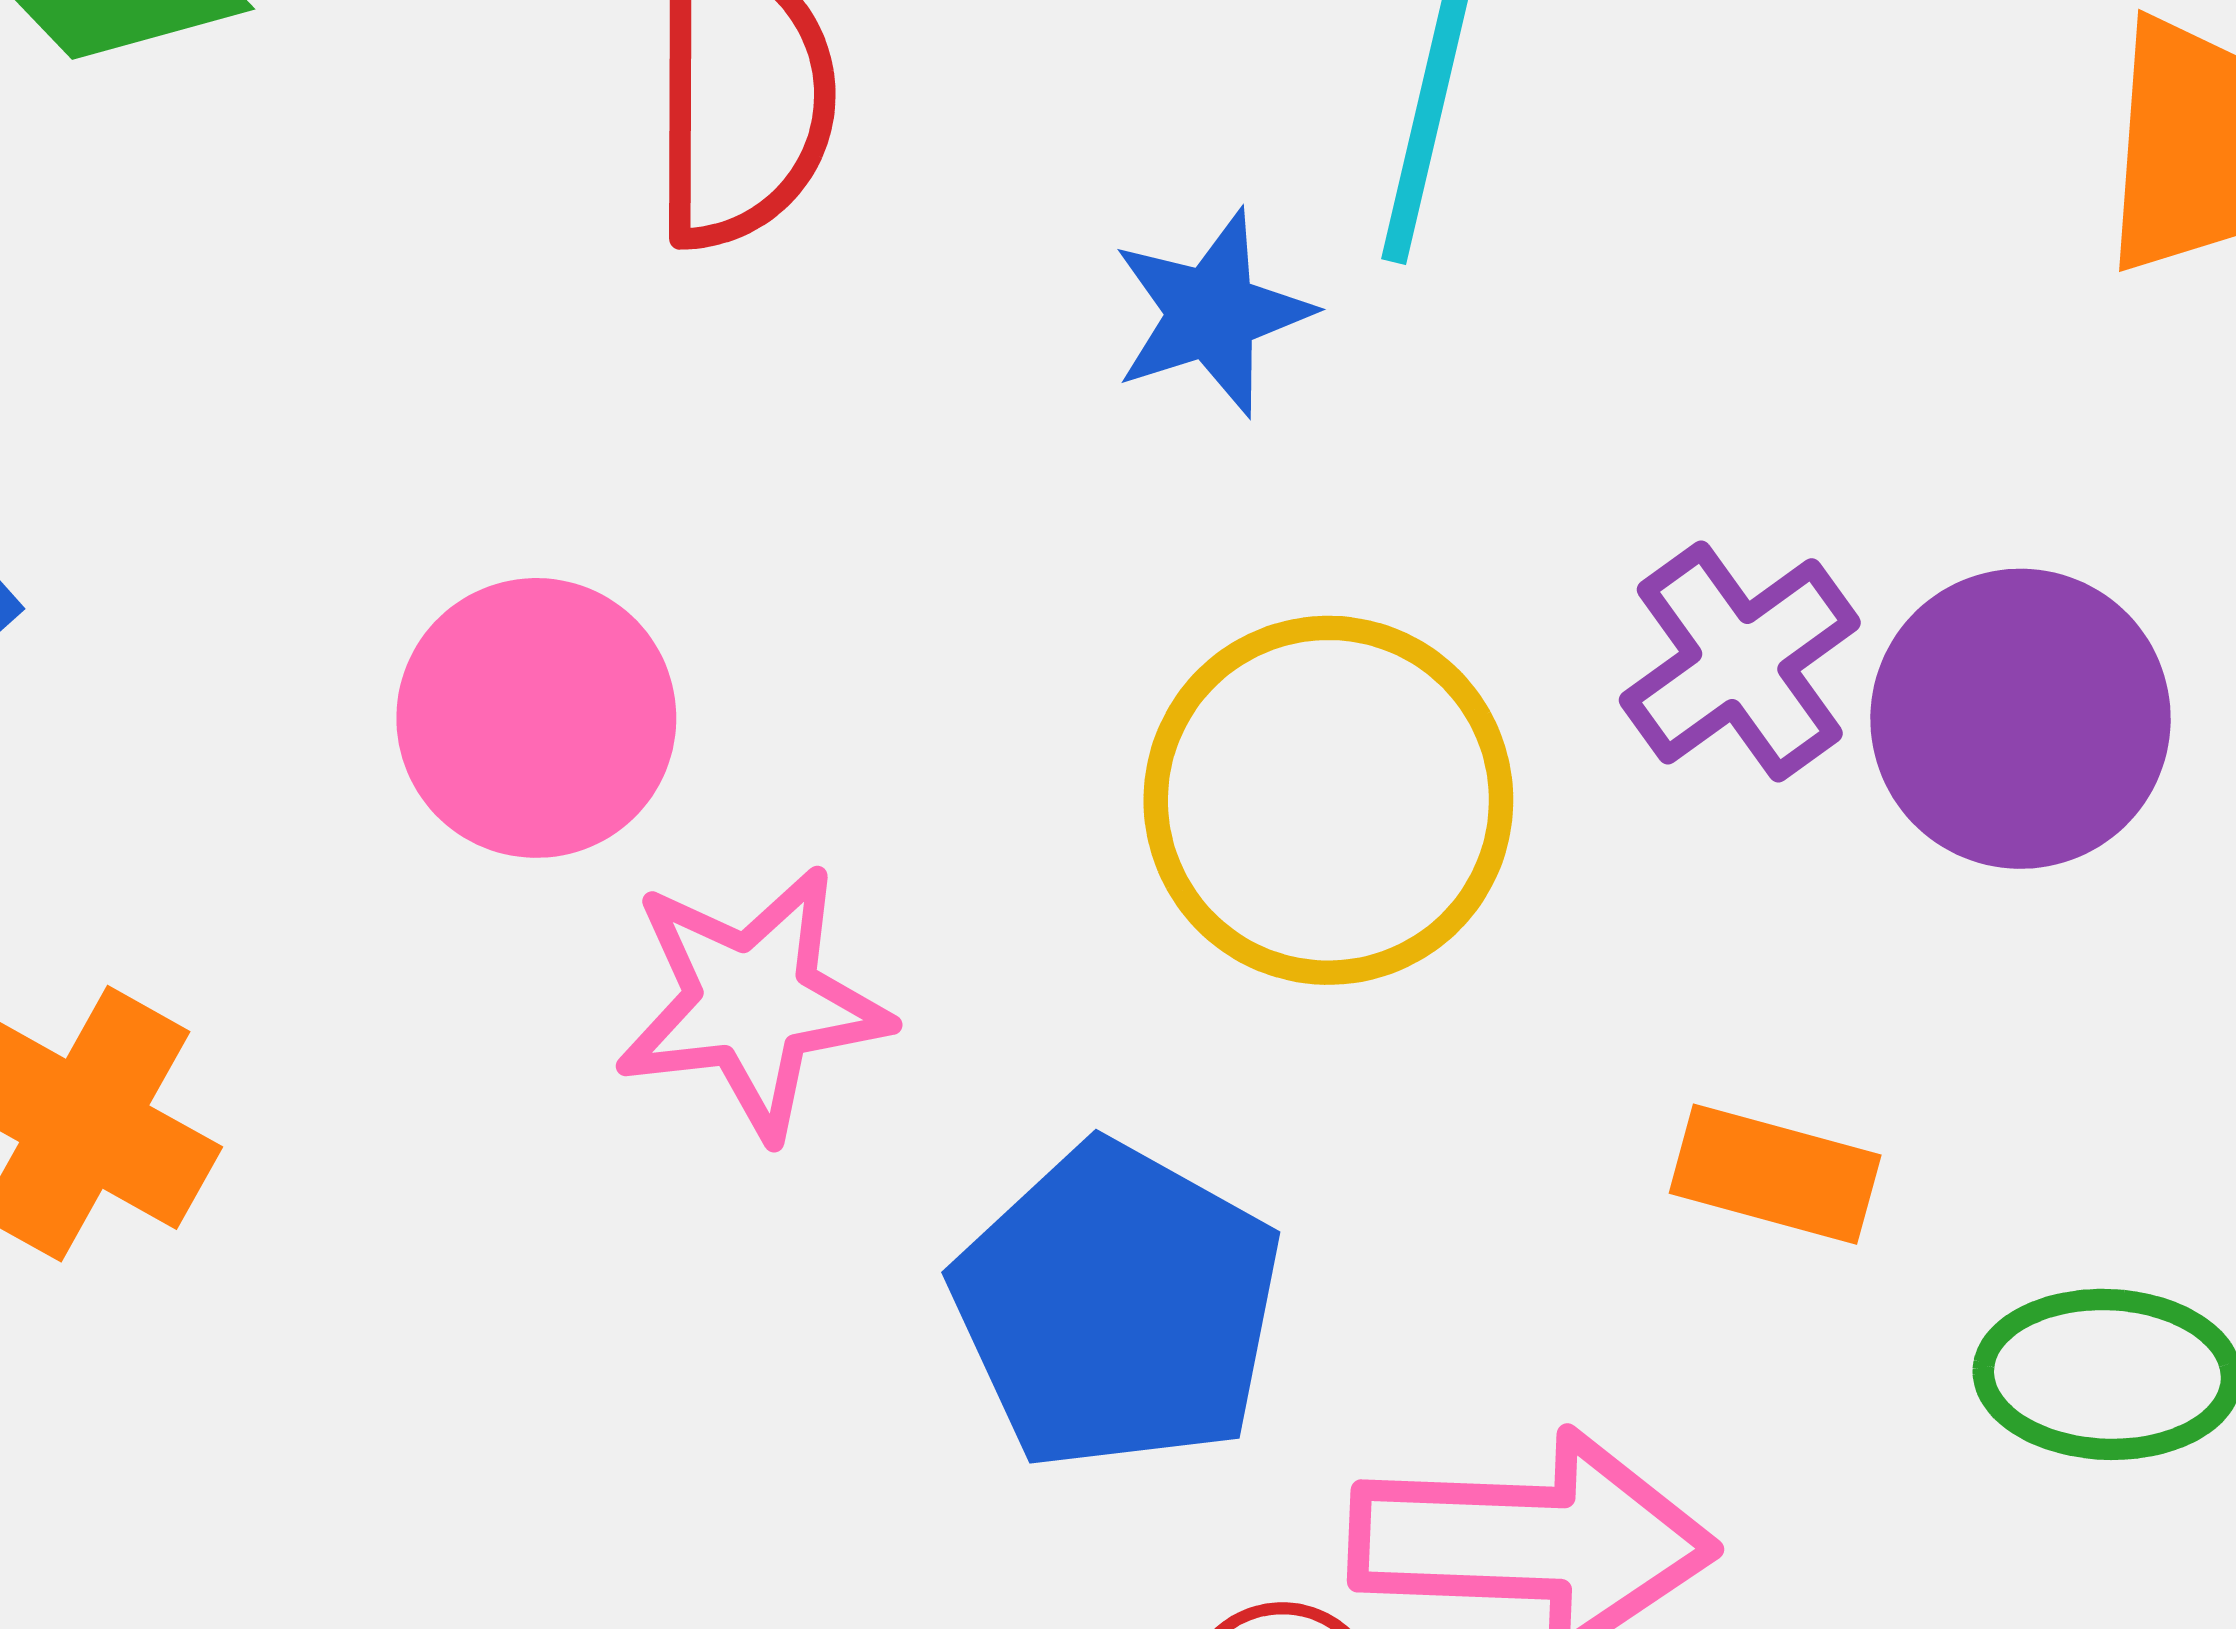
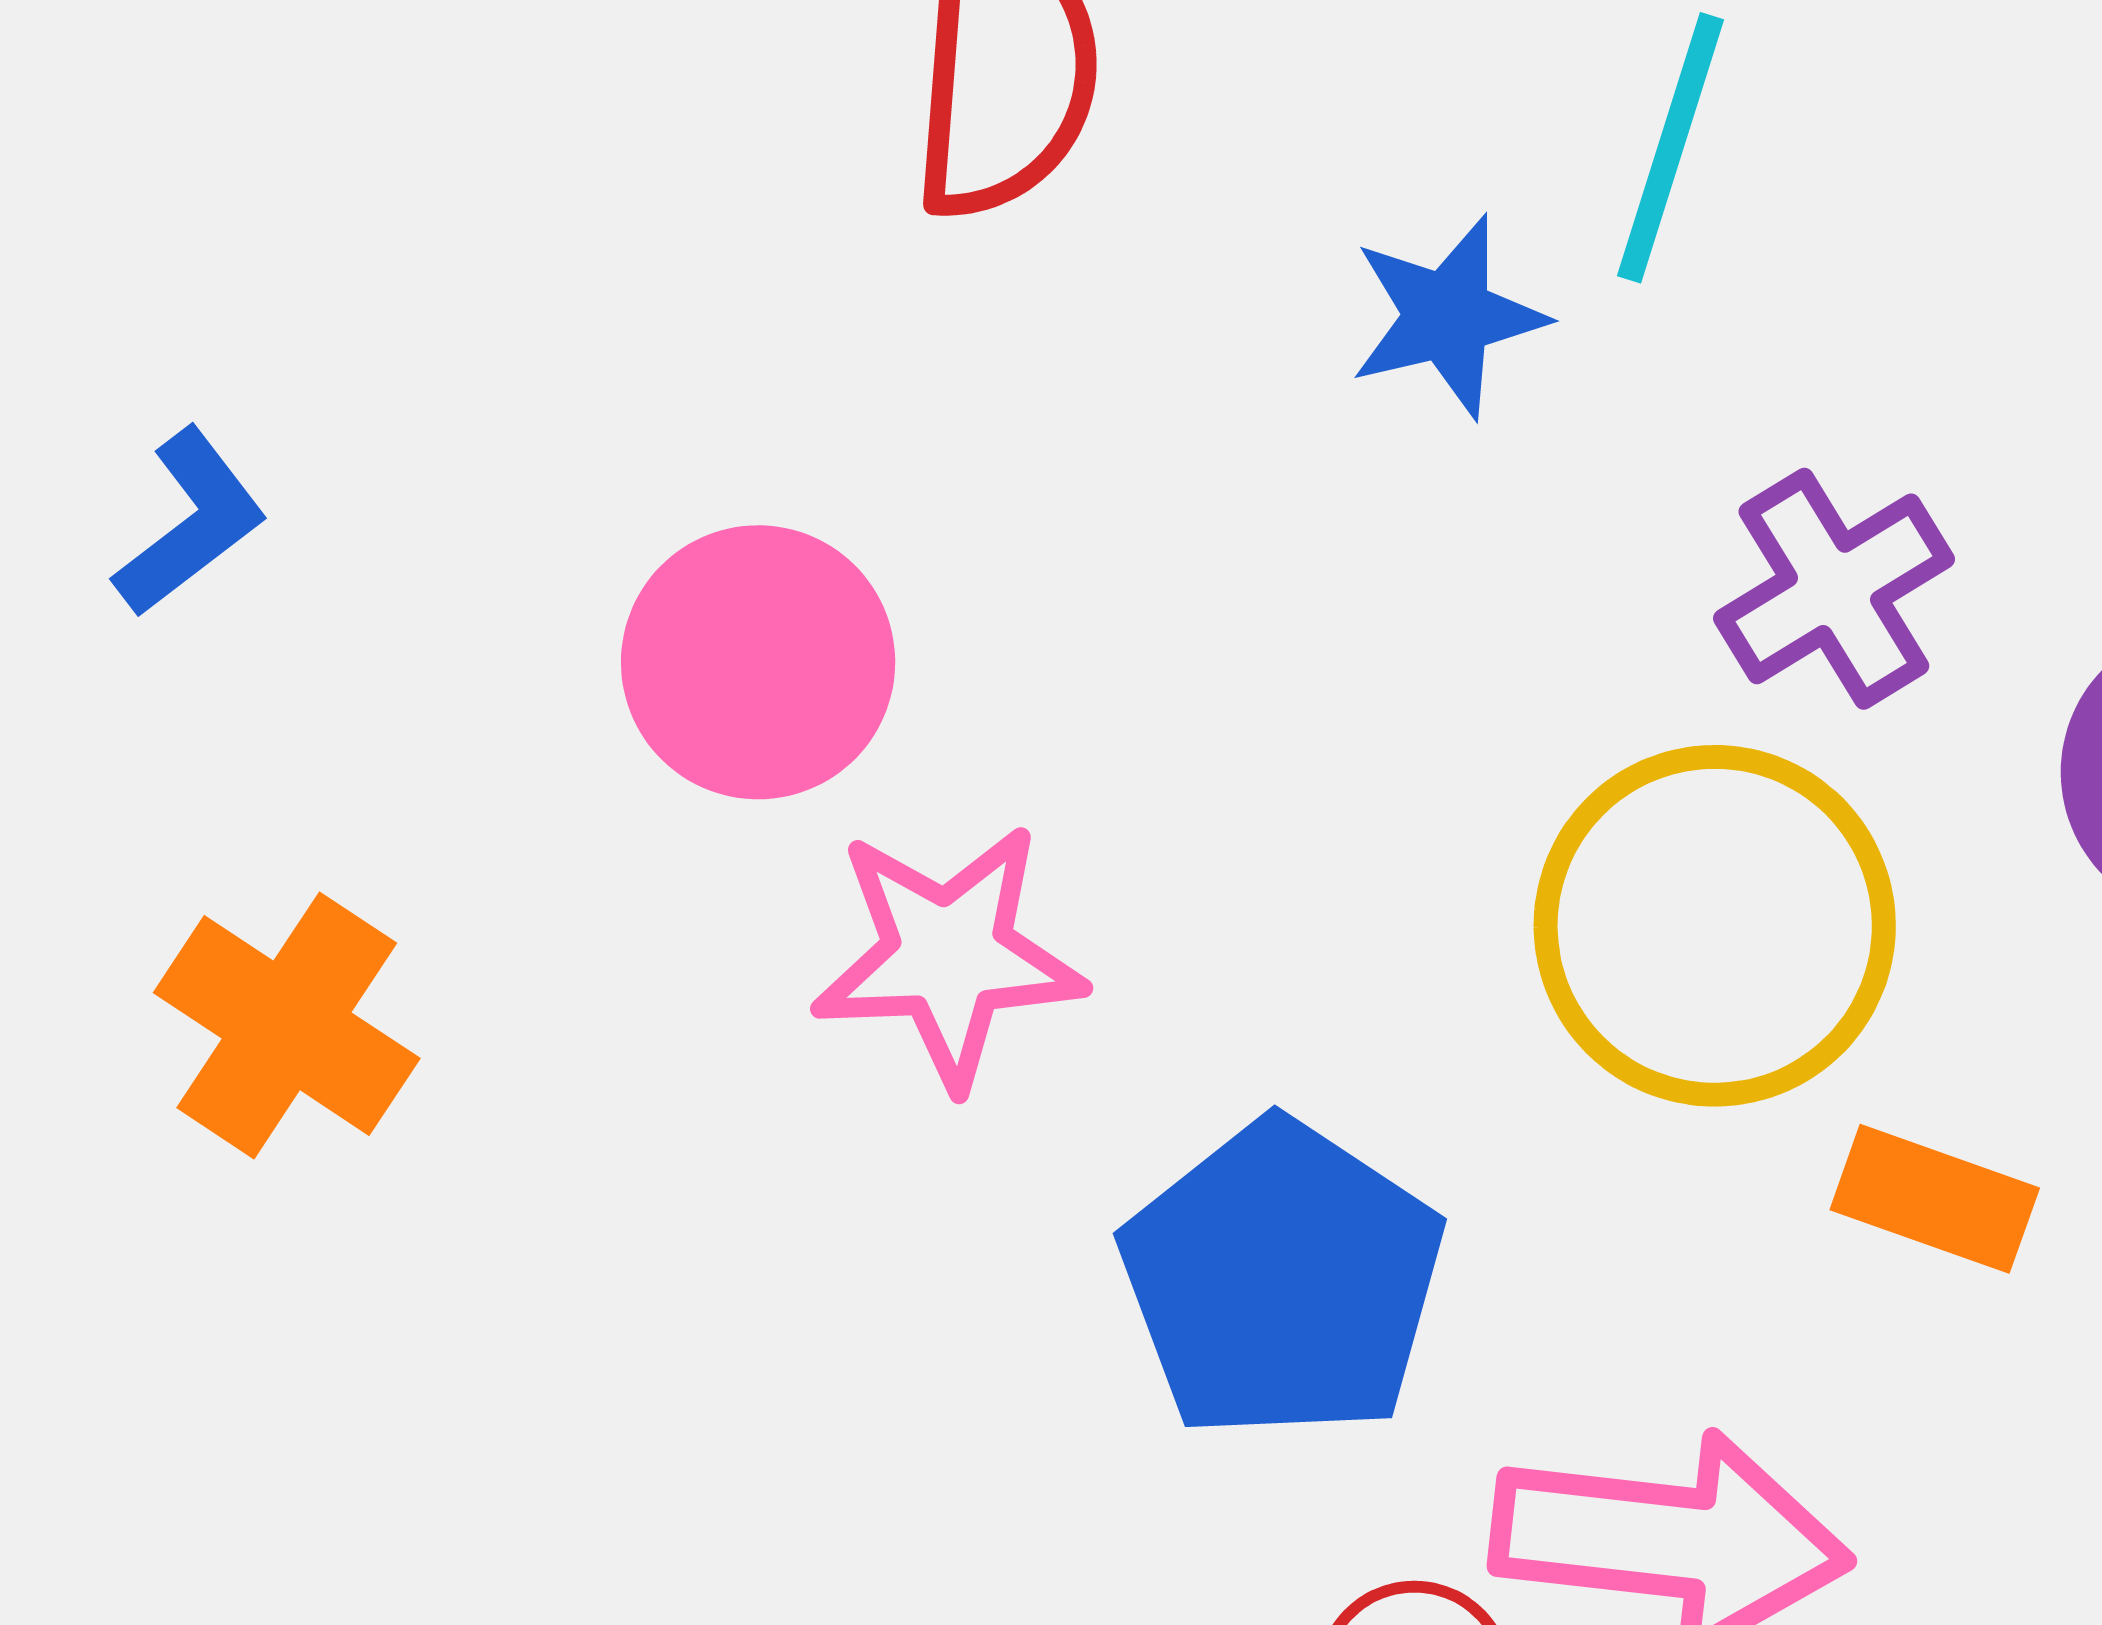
purple cross: (1740, 661) -> (1834, 589), moved
yellow circle: (1328, 800) -> (1715, 926), moved

